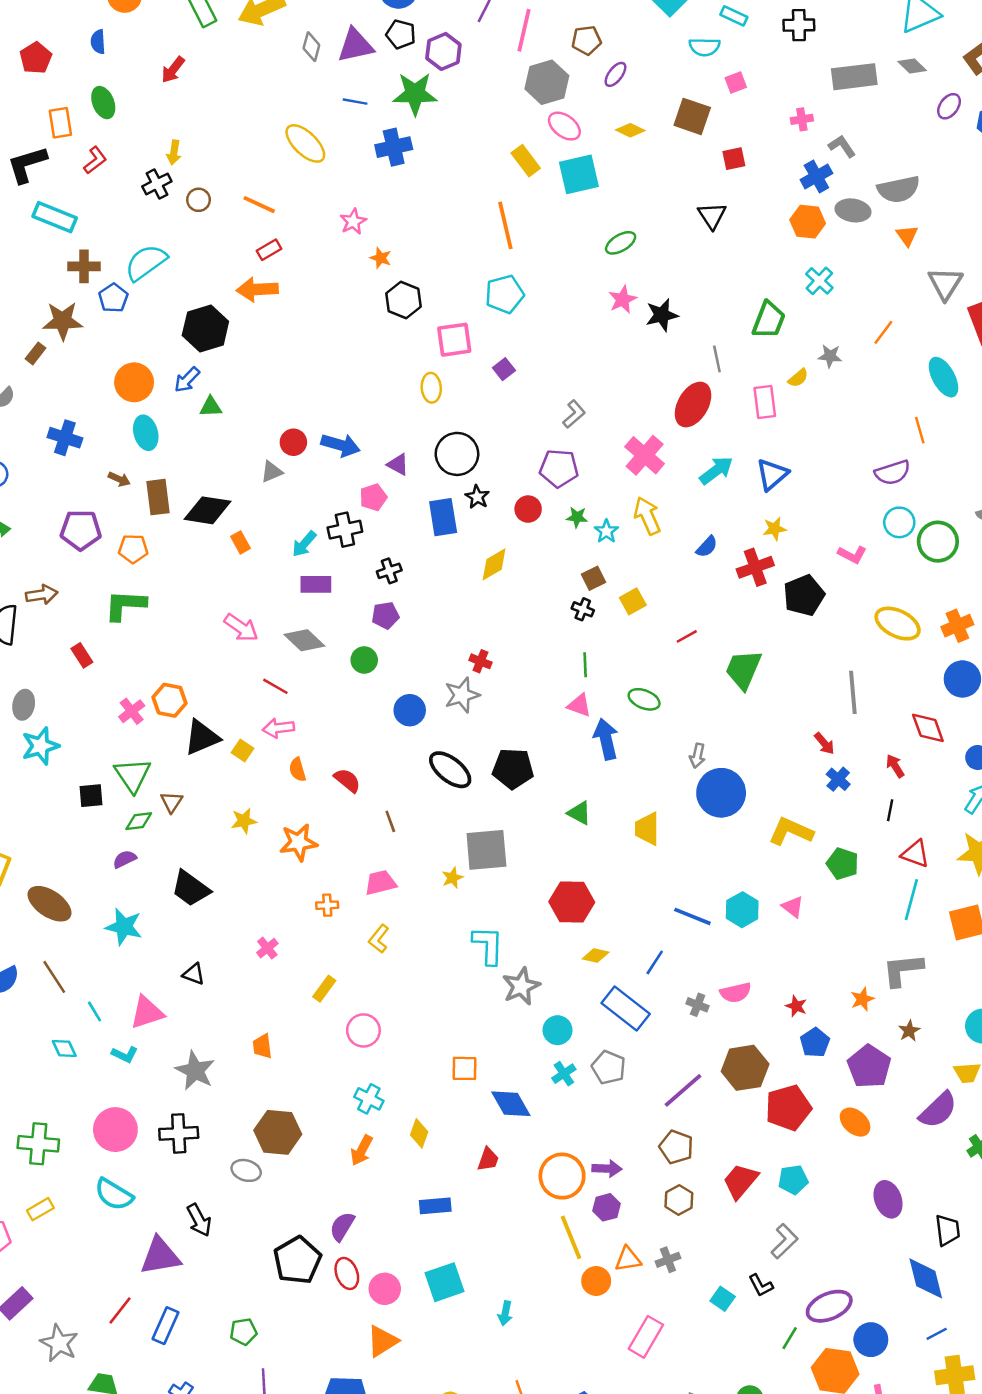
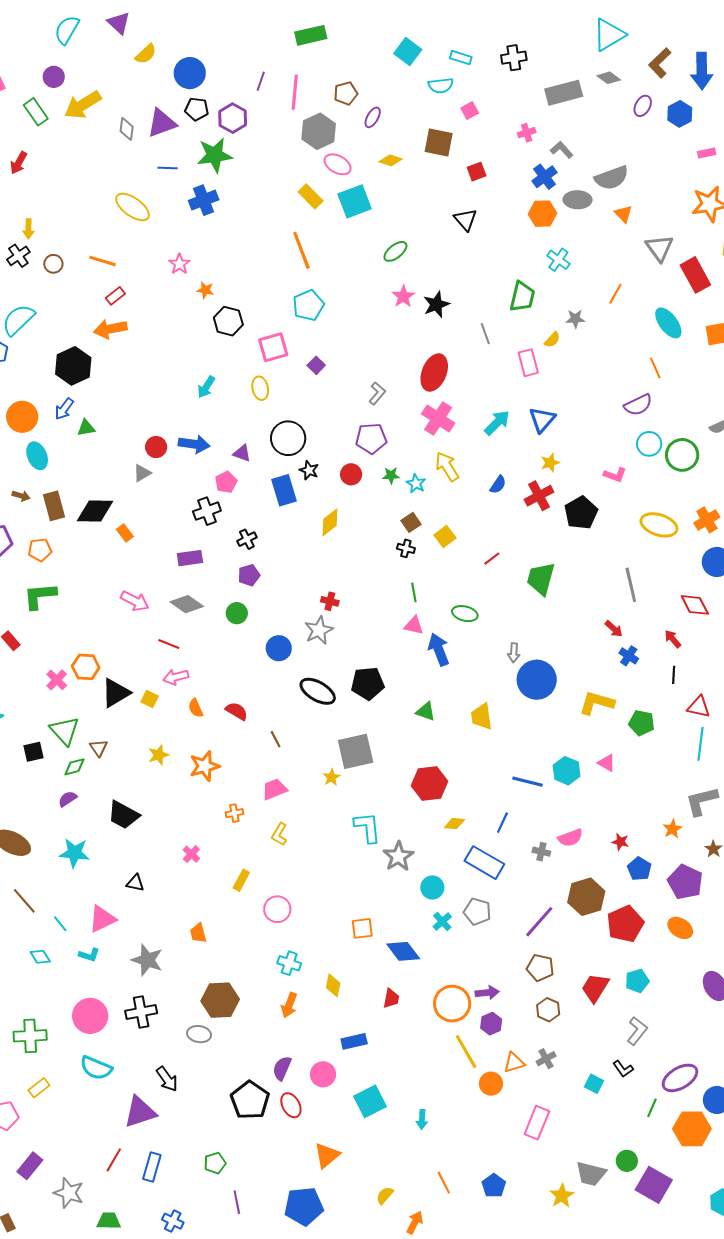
red ellipse: (693, 405) -> (434, 372), moved
cyan arrow: (304, 544) -> (206, 387), moved
pink circle: (385, 1289) -> (323, 1074), moved

